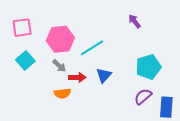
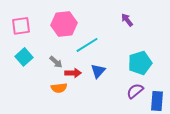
pink hexagon: (60, 39) -> (64, 24), moved

